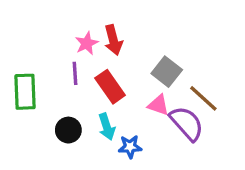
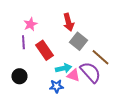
red arrow: (113, 40) -> (68, 22), moved
pink triangle: (158, 105) -> (73, 75), moved
cyan arrow: (107, 127) -> (63, 68), moved, turned -84

